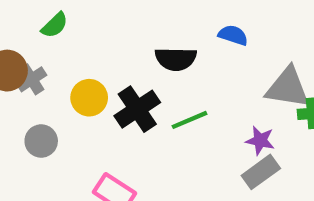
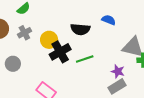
gray cross: (31, 79) -> (24, 33), moved
yellow circle: (89, 98) -> (49, 40), moved

